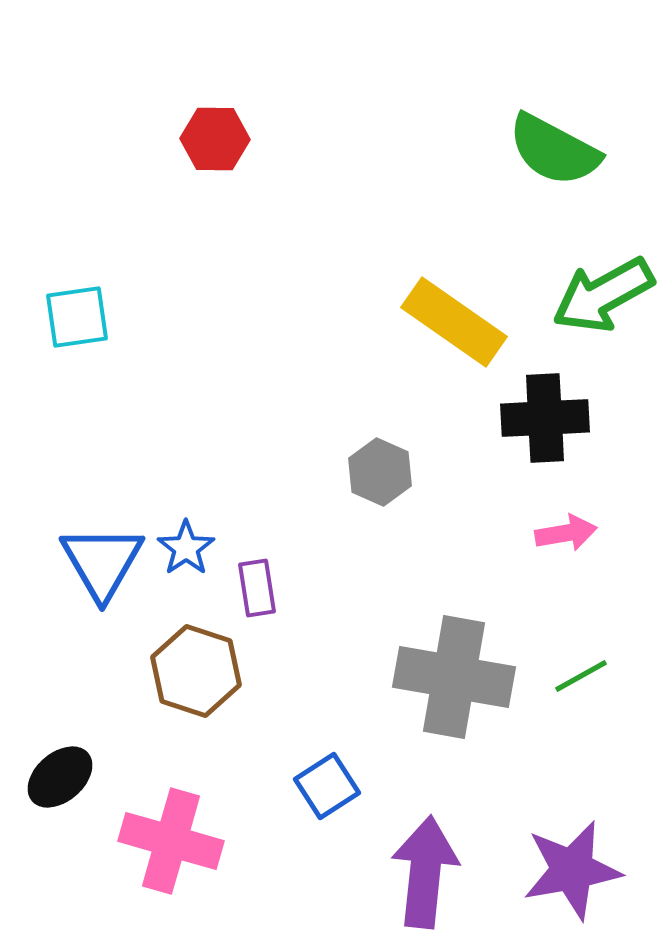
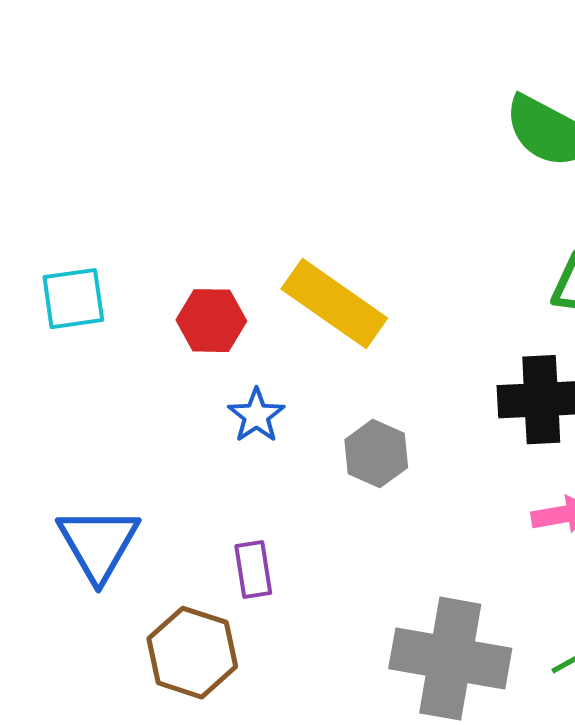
red hexagon: (215, 139) -> (211, 321), moved
yellow rectangle: (454, 322) -> (334, 304), moved
blue star: (186, 548) -> (256, 416), moved

